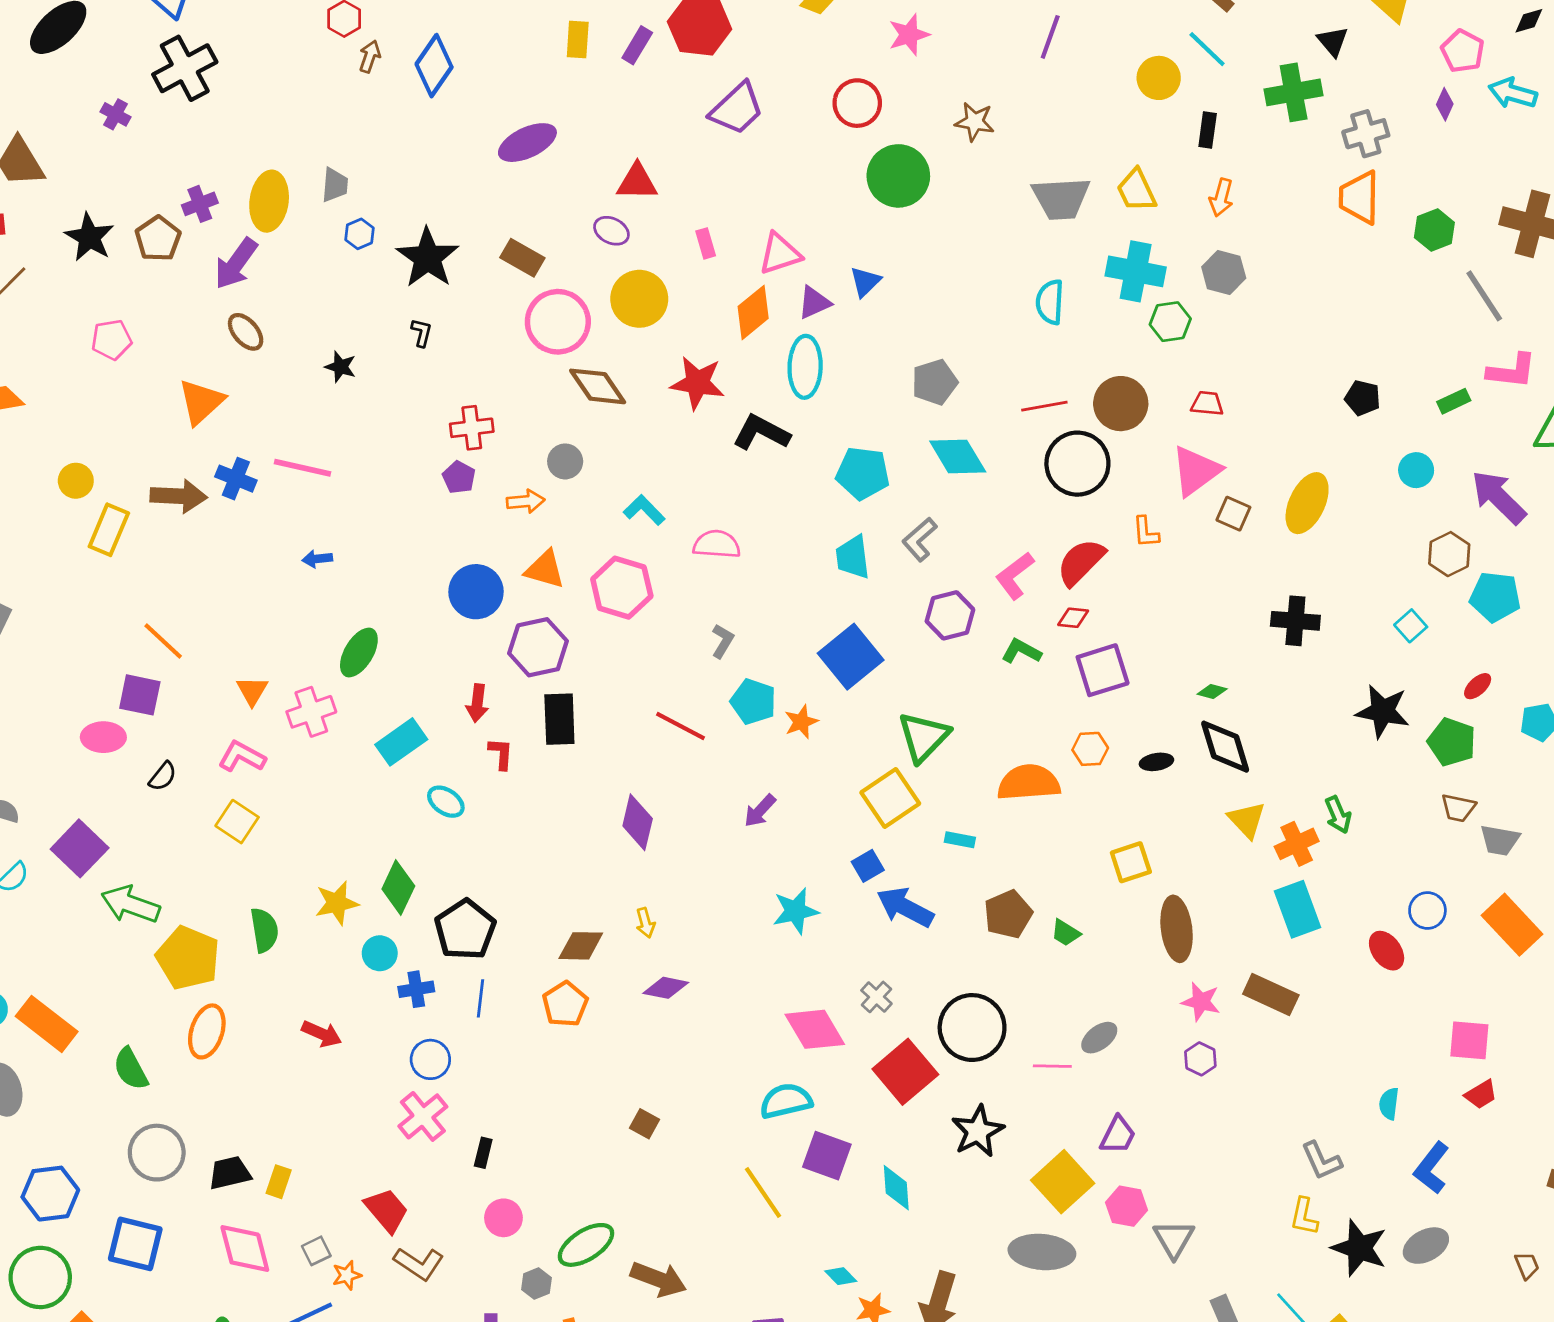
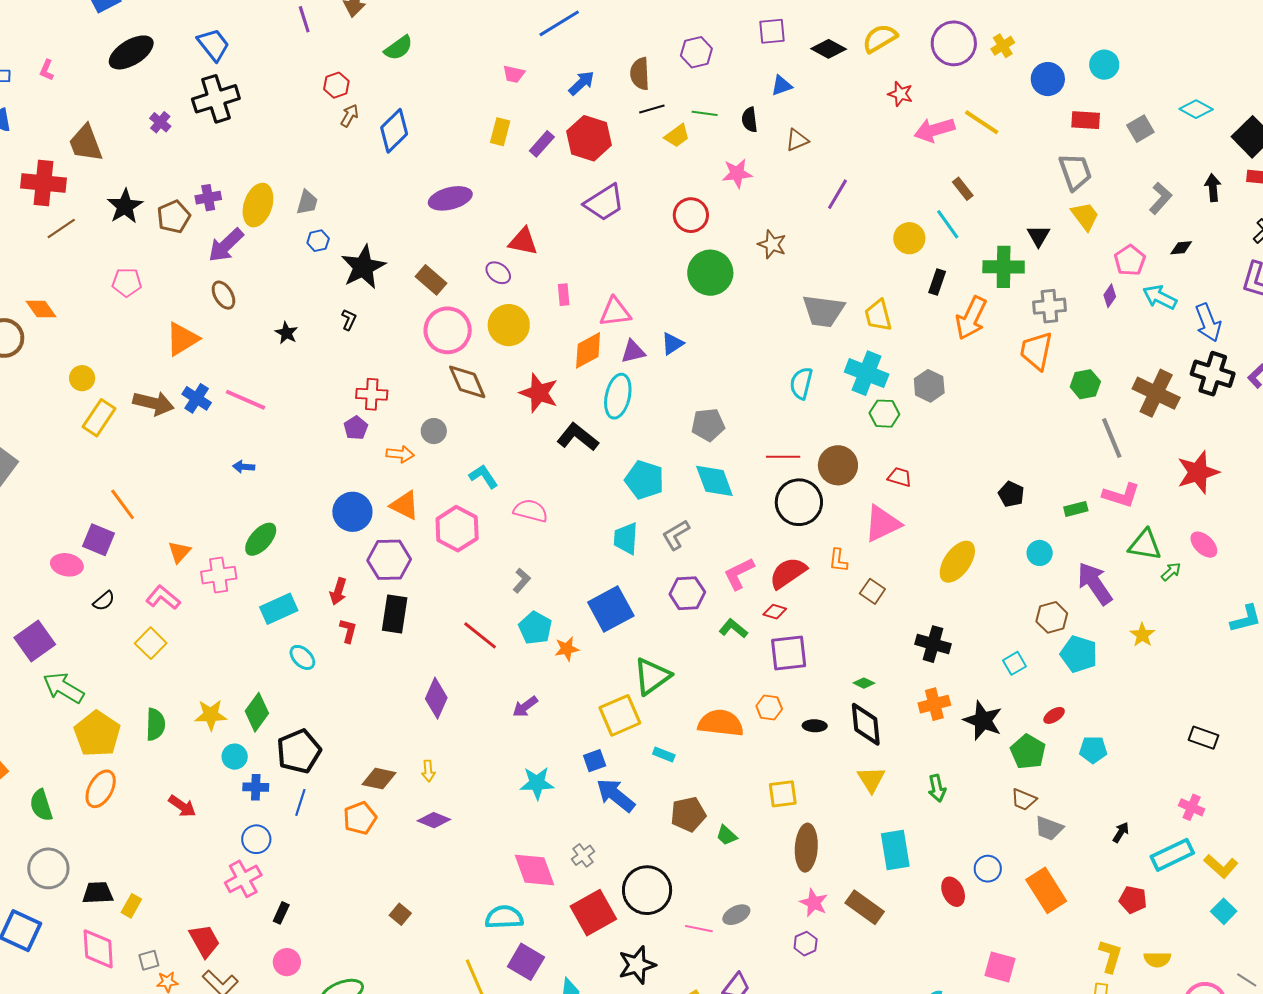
orange arrow: (1221, 198) -> (971, 318), moved, size x1.6
brown square: (1233, 514) -> (872, 591), moved
orange cross: (1297, 844) -> (934, 704), moved

